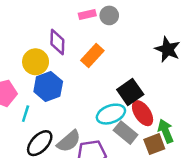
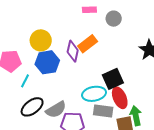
gray circle: (109, 15) -> (114, 19), moved
purple diamond: (57, 42) -> (73, 51), moved
gray rectangle: (126, 133) -> (103, 111), turned -42

